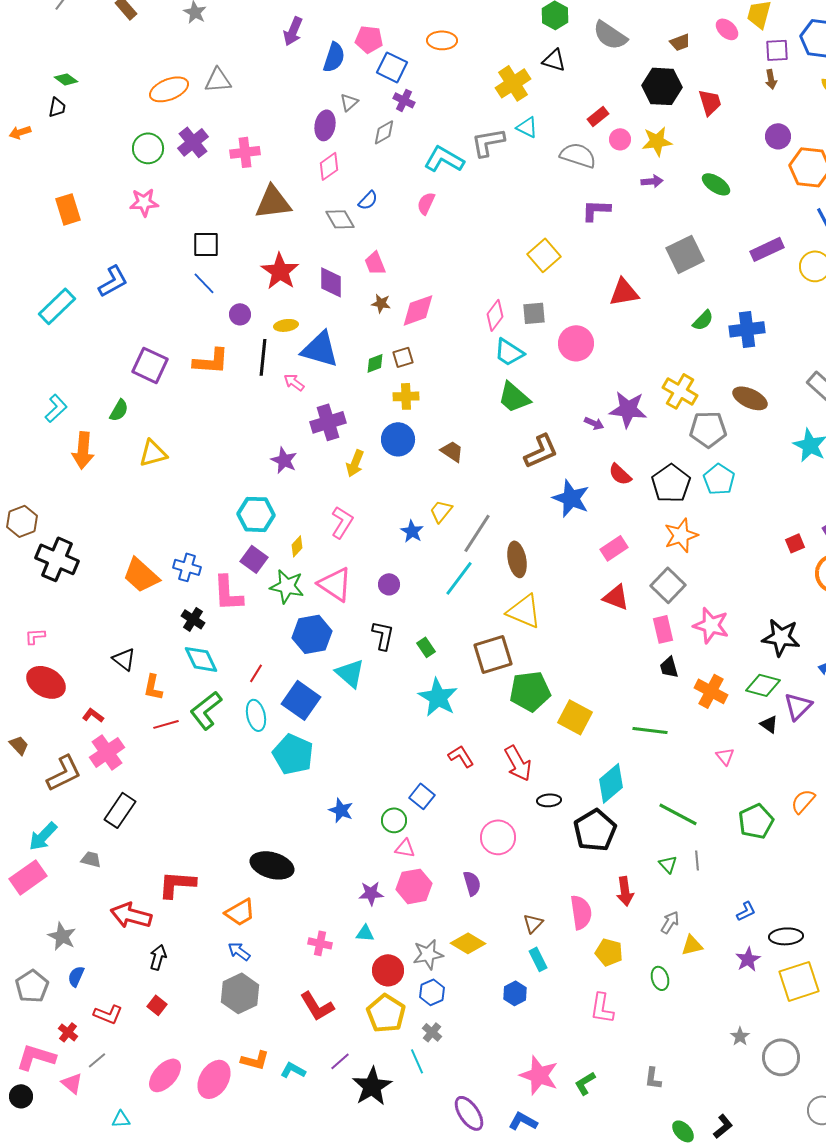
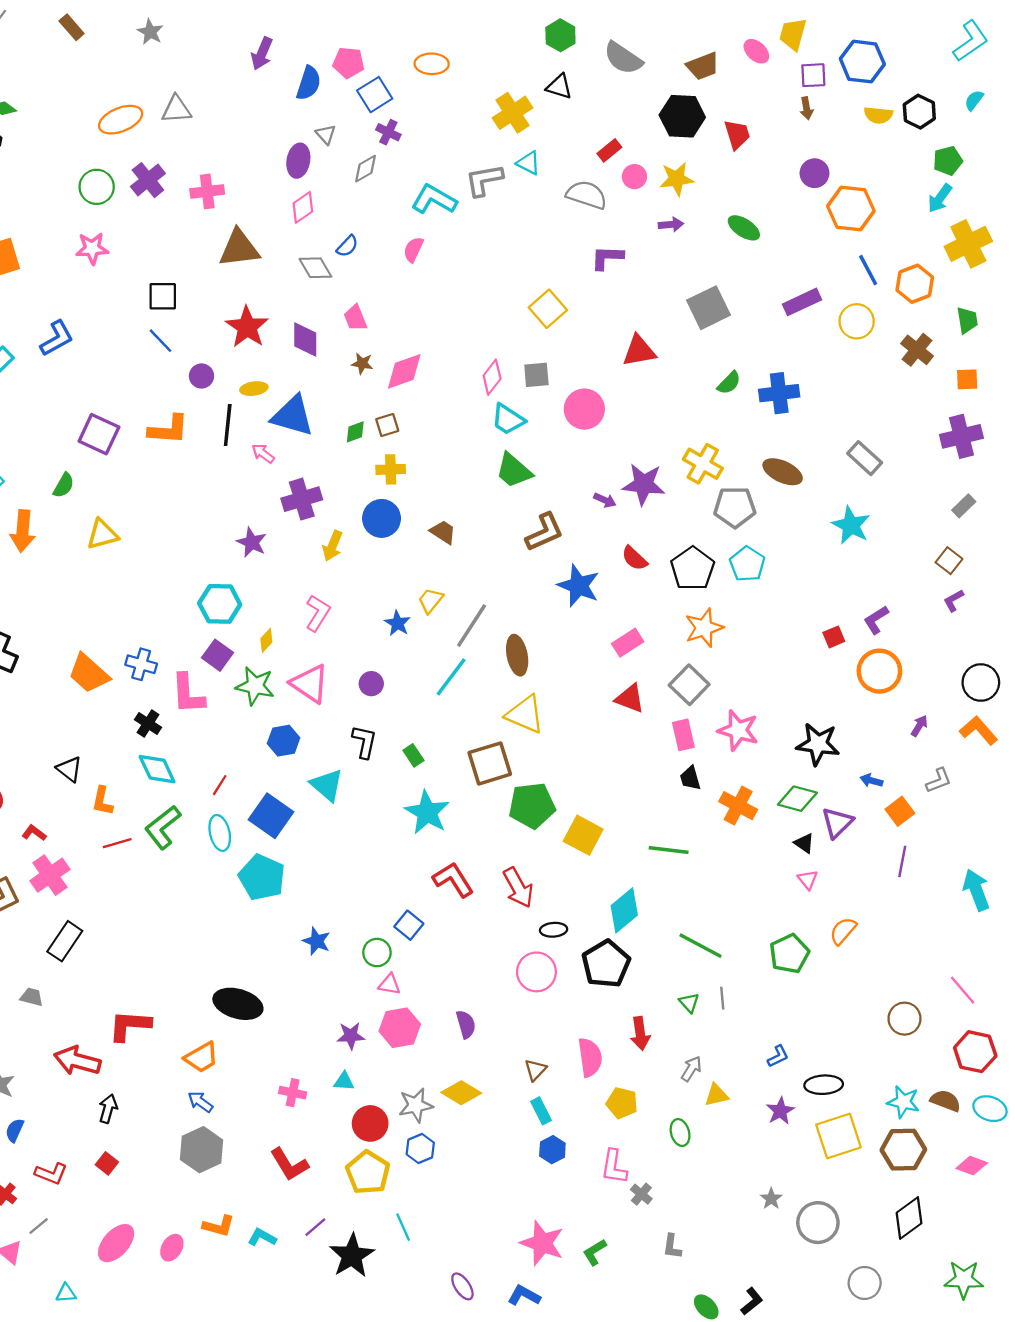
brown trapezoid: (680, 42) -> (703, 66), size x1.4
blue square: (392, 67) -> (375, 95), turned 32
gray triangle: (349, 102) -> (326, 134), turned -30
blue hexagon: (312, 634) -> (284, 741), size x0.7
red L-shape: (461, 756) -> (453, 880), size x1.4
pink triangle: (725, 756) -> (808, 880), moved
pink circle: (498, 837) -> (536, 972), moved
blue hexagon: (515, 993) -> (552, 1150), moved
gray cross: (432, 1032) -> (641, 1194), moved
pink ellipse: (214, 1079) -> (172, 1248), size x0.6
purple ellipse: (469, 1113) -> (462, 1286), size x0.7

